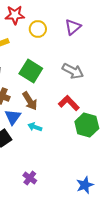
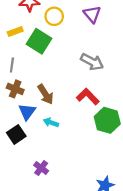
purple triangle: (73, 27) -> (92, 14), turned -30
green square: (31, 71) -> (39, 41), moved
purple cross: (30, 178) -> (41, 168), moved

